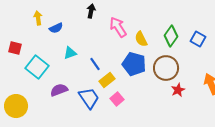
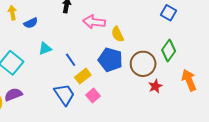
pink arrow: (118, 27) -> (94, 22), turned -50
green diamond: (171, 36) -> (169, 51), moved
blue square: (198, 39) -> (169, 13), moved
purple semicircle: (59, 90) -> (13, 94), moved

